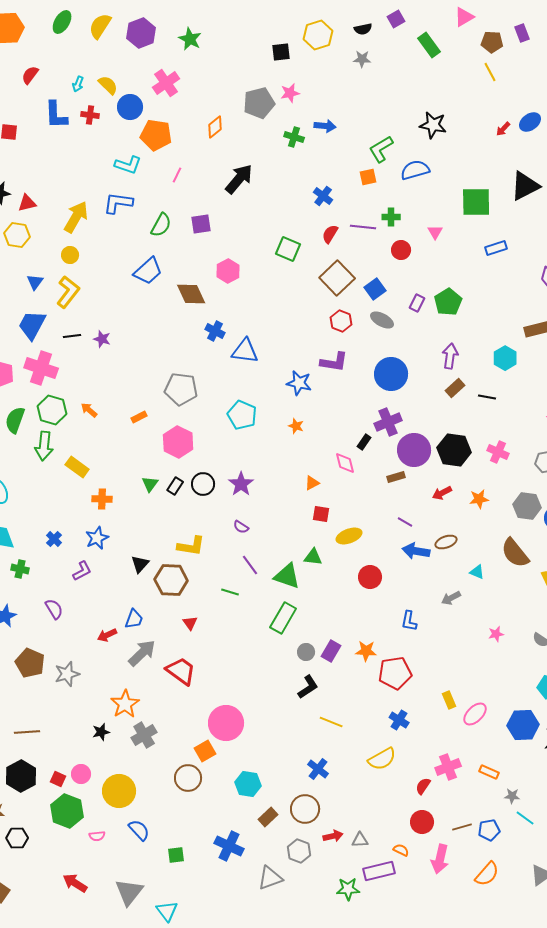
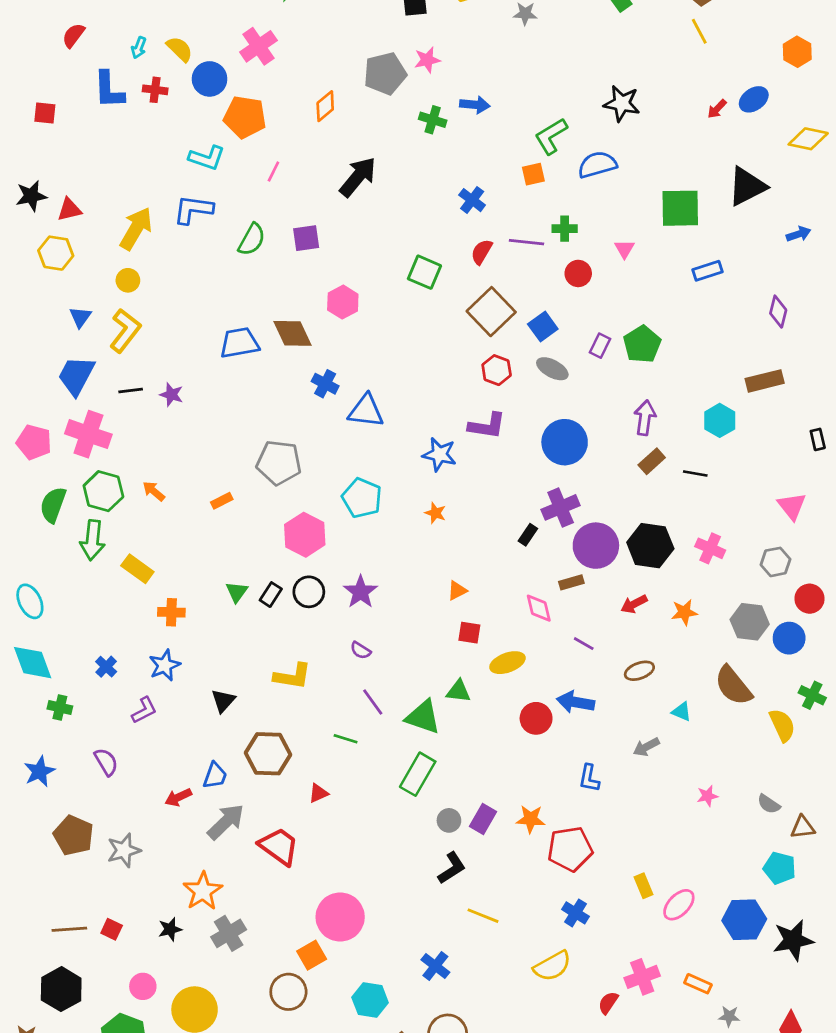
blue trapezoid: (148, 271) -> (239, 343), moved, turned -148
pink hexagon: (178, 442) -> (305, 535), moved
pink diamond: (345, 463) -> (539, 608), moved
blue arrow: (416, 551) -> (575, 702), moved
brown hexagon: (171, 580) -> (268, 754), moved
red triangle: (190, 623) -> (318, 793), moved, turned 42
blue cross: (318, 769) -> (435, 966), moved
red square: (58, 779) -> (112, 929), moved

